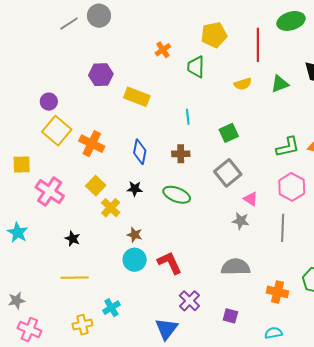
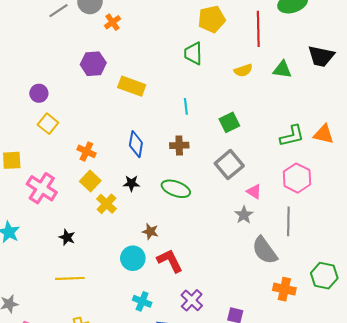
orange cross: (163, 50) -> (112, 22), moved
green triangle: (280, 84) -> (282, 70), turned 30
yellow square: (57, 131) -> (48, 124), size x0.7
orange cross: (92, 144) -> (86, 151), moved, size x0.7
gray star: (241, 221) -> (244, 215), turned 30
brown star: (135, 235) -> (150, 231), moved
gray semicircle: (236, 267) -> (265, 250), moved, turned -124
cyan cross: (111, 308) -> (142, 301), moved, turned -36

